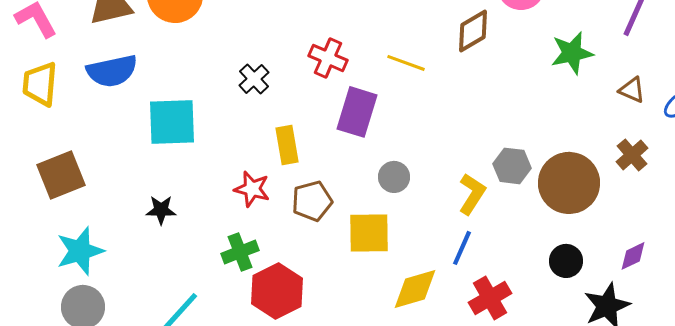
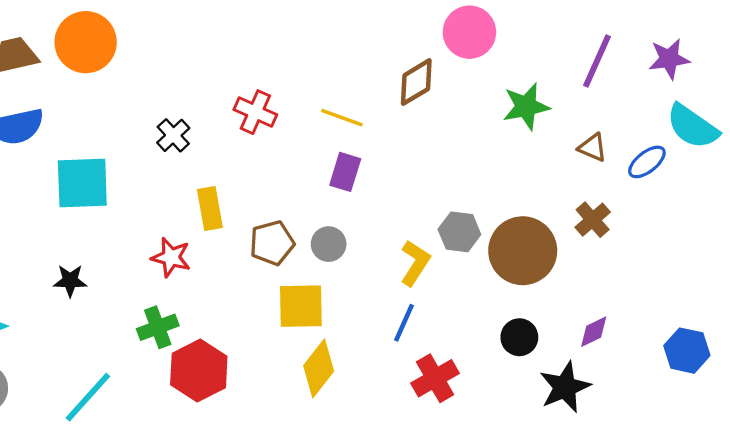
purple rectangle: (357, 112) -> (345, 172), moved, size x0.7
brown pentagon: (312, 201) -> (272, 243), moved
yellow diamond: (415, 289) -> (319, 368), moved, turned -36

